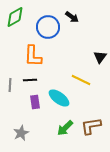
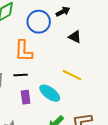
black arrow: (72, 17) -> (63, 12), turned -64
black triangle: (100, 57) -> (75, 37), moved, turned -40

